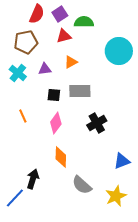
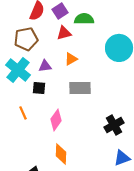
cyan cross: (18, 73) -> (18, 70), size x1.4
black square: (54, 95) -> (39, 88), moved
black cross: (97, 123) -> (114, 125), moved

